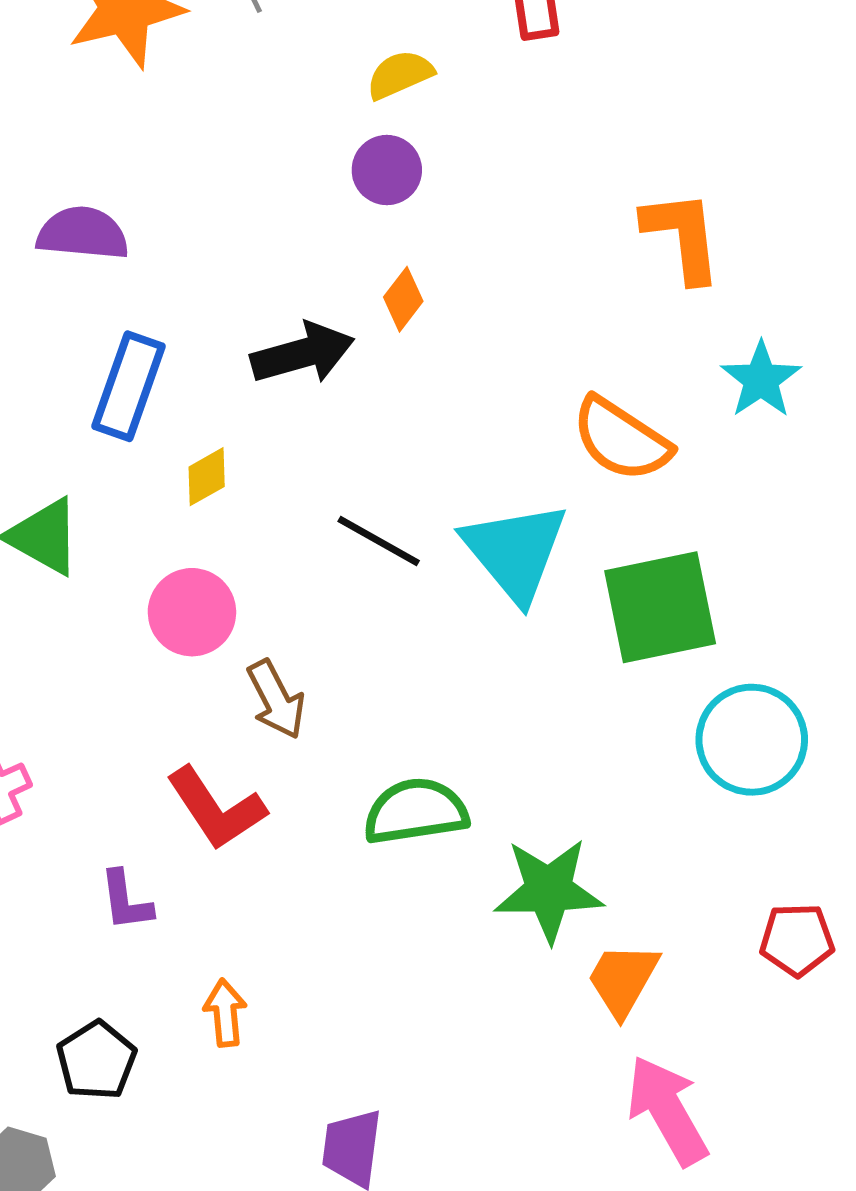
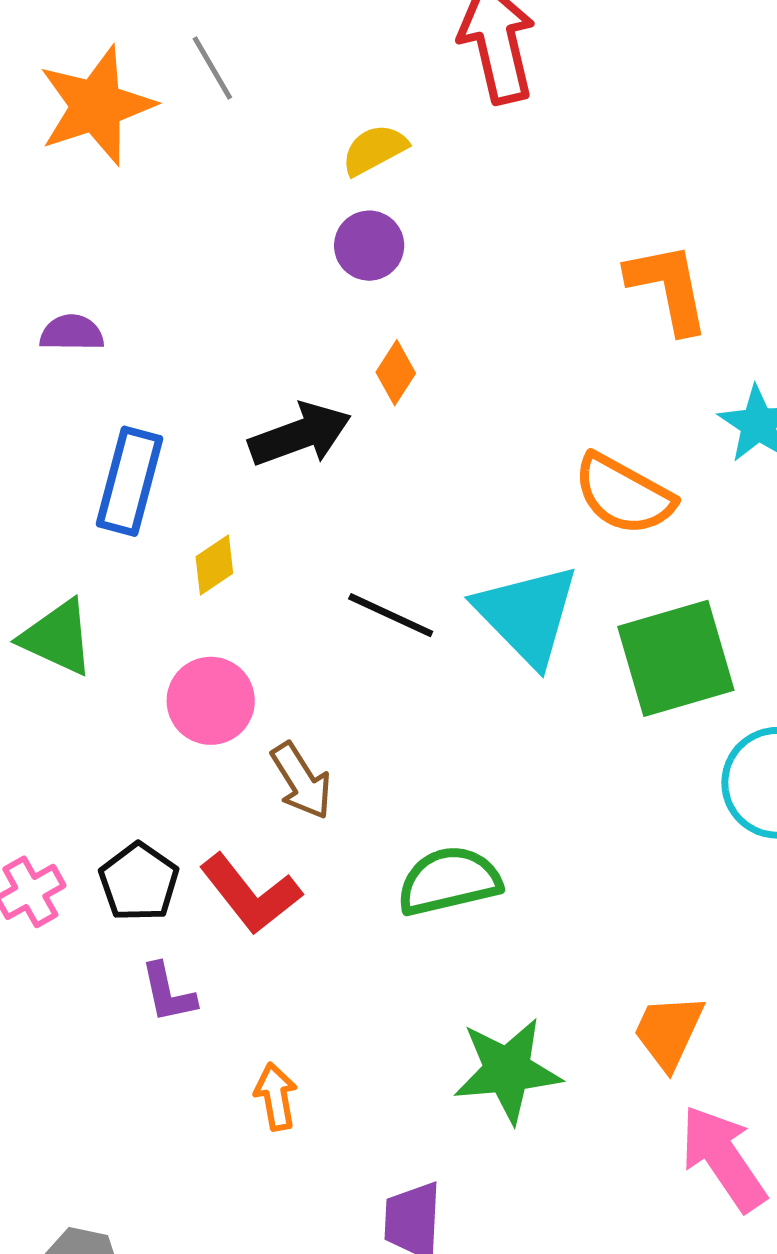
purple semicircle: (83, 233) -> (72, 333), size x0.7
green star: (549, 890) -> (507, 1070), moved
black pentagon: (96, 1060) -> (139, 882), moved

